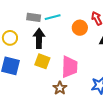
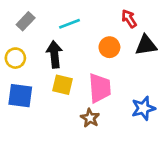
gray rectangle: (34, 17) -> (26, 21), moved, turned -48
orange circle: (80, 28) -> (109, 47), moved

